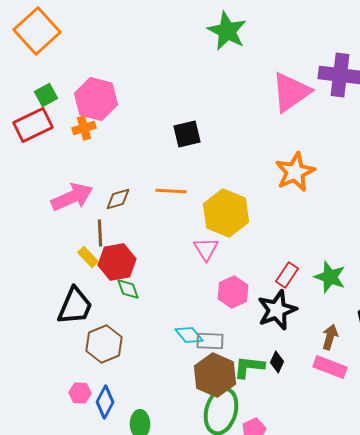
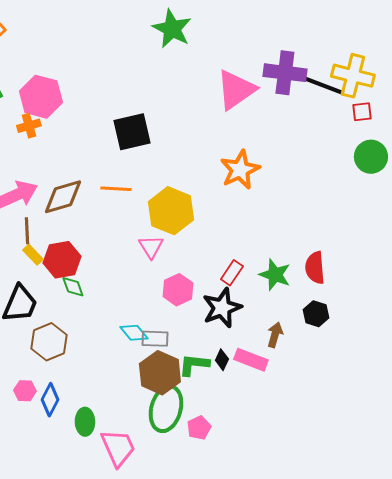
black square: (187, 134) -> (132, 132), size x1.4
brown diamond: (118, 199) -> (63, 197), size x1.6
brown line: (100, 233) -> (27, 231), moved
pink rectangle: (330, 367) -> (251, 360), moved

